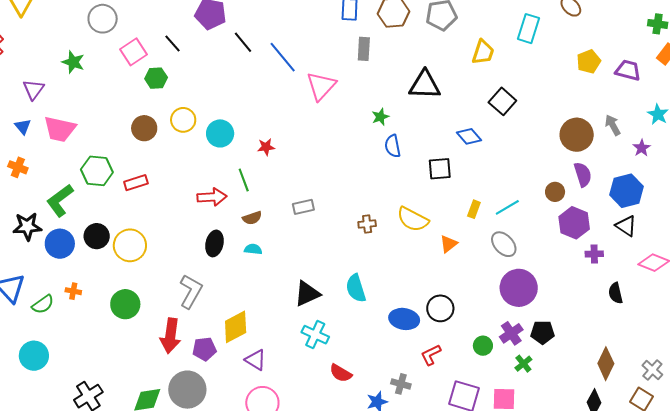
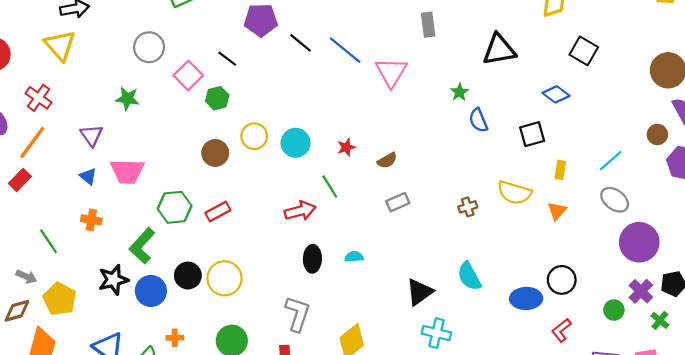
yellow rectangle: (474, 209) -> (560, 170), moved
brown semicircle: (252, 218) -> (387, 160), moved

